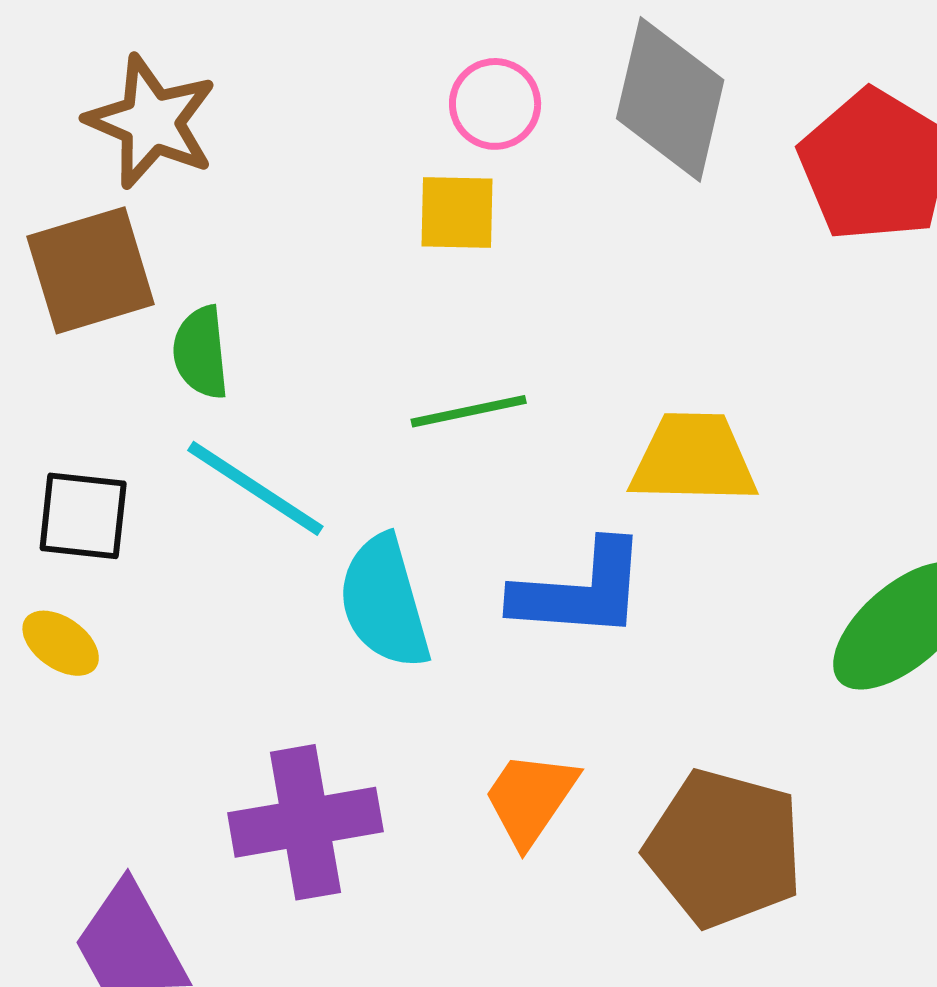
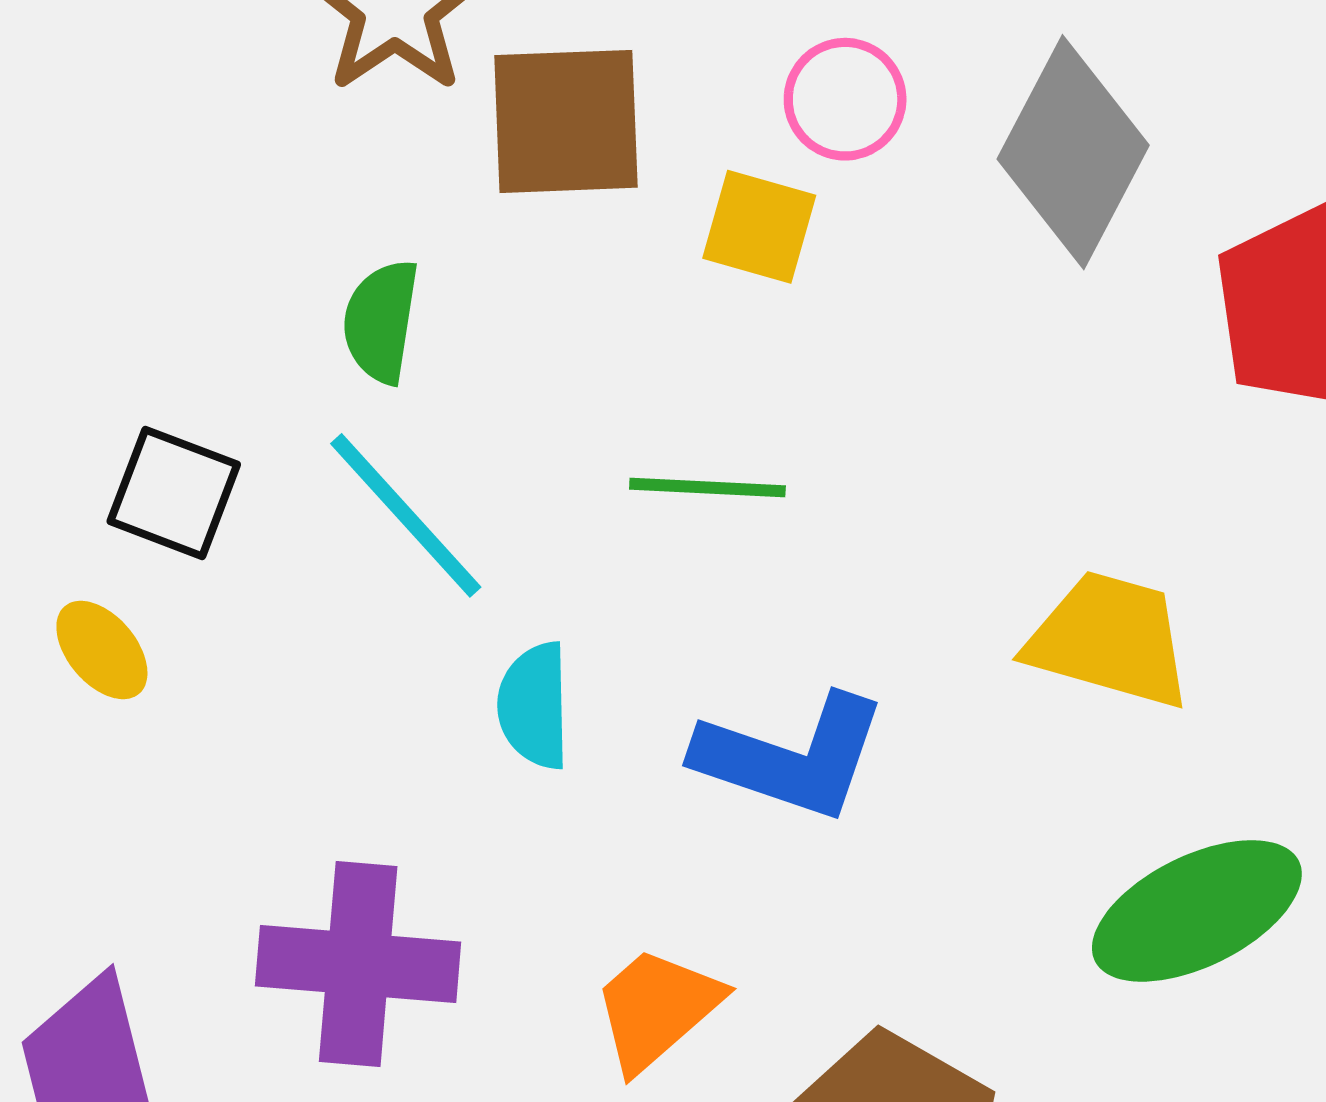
brown square: (91, 270) -> (566, 121), moved
yellow trapezoid: (693, 459) -> (1110, 640), moved
cyan semicircle: (384, 602) -> (534, 706), size x0.7

